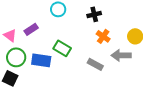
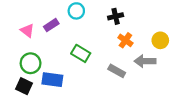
purple rectangle: (31, 29) -> (51, 25), moved
pink triangle: (10, 35) -> (27, 31), moved
blue rectangle: (41, 60) -> (52, 80), moved

